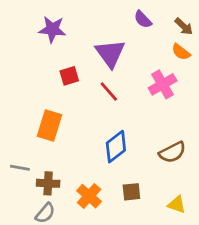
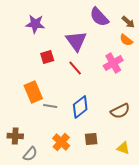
purple semicircle: (143, 19) -> (99, 17), size x1.5
orange rectangle: (49, 125) -> (33, 92), turned -40
gray line: (20, 168) -> (50, 106), moved
brown cross: (48, 183) -> (15, 136), moved

